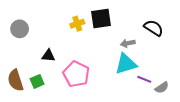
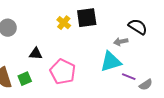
yellow cross: (77, 24) -> (64, 23), turned -32
gray arrow: (128, 43) -> (121, 42), moved

